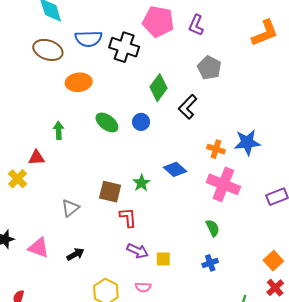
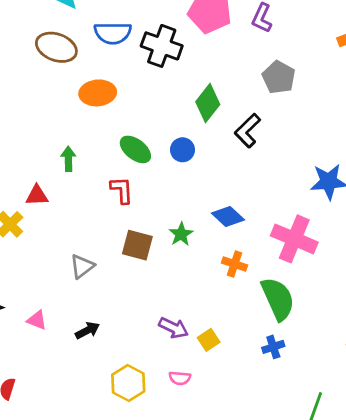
orange cross: (216, 149) -> (234, 264), moved
red L-shape: (128, 217) -> (122, 190), moved
green semicircle: (213, 228) -> (278, 299), size x1.8
pink triangle: (39, 248) -> (37, 320), size x0.7
yellow square: (163, 259) -> (209, 340), turned -35

